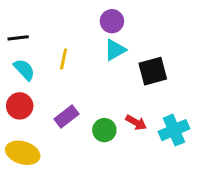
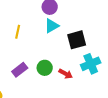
green circle: (104, 130) -> (45, 68), moved
cyan cross: (174, 130) -> (91, 64), moved

